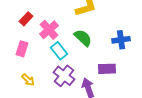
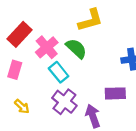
red rectangle: (26, 19) -> (19, 34), size x1.5
green semicircle: (83, 38) -> (76, 49), moved

